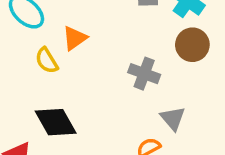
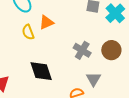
brown circle: (192, 45) -> (111, 50), moved
black diamond: (56, 122) -> (41, 71), moved

